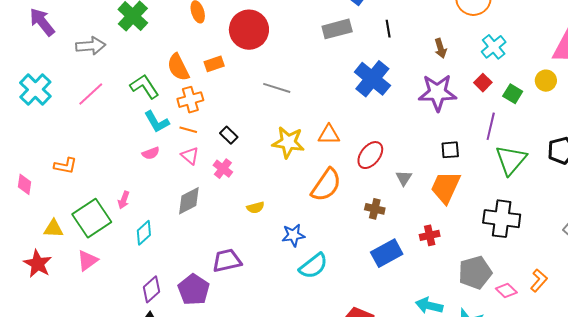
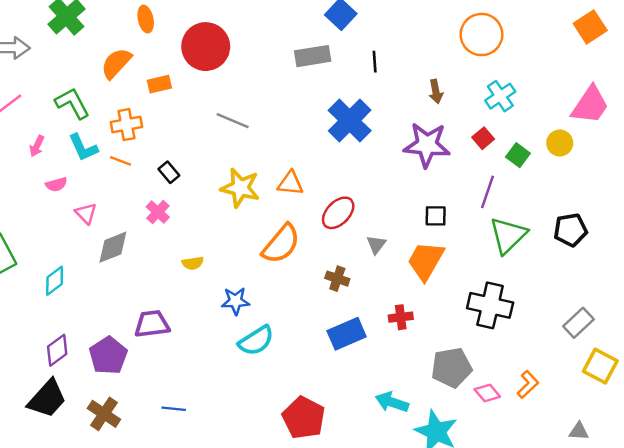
orange semicircle: (178, 67) -> (116, 63), moved, turned 64
pink semicircle: (151, 153) -> (56, 184), moved
pink triangle: (190, 156) -> (86, 213), moved
pink arrow: (124, 200) -> (37, 146), moved

